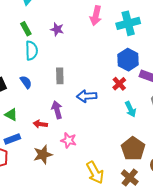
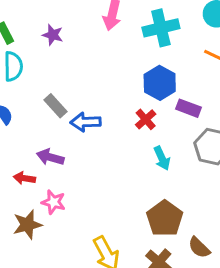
gray rectangle: (60, 76) -> (56, 106), turned -42
blue arrow: (87, 96) -> (86, 122), moved
purple arrow: (57, 110) -> (50, 157), turned -60
pink star: (69, 140) -> (53, 202), moved

